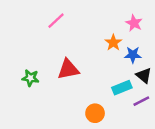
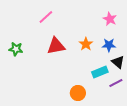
orange star: (113, 43) -> (86, 44), moved
red triangle: (68, 69) -> (56, 46), moved
green star: (30, 78) -> (16, 49), moved

